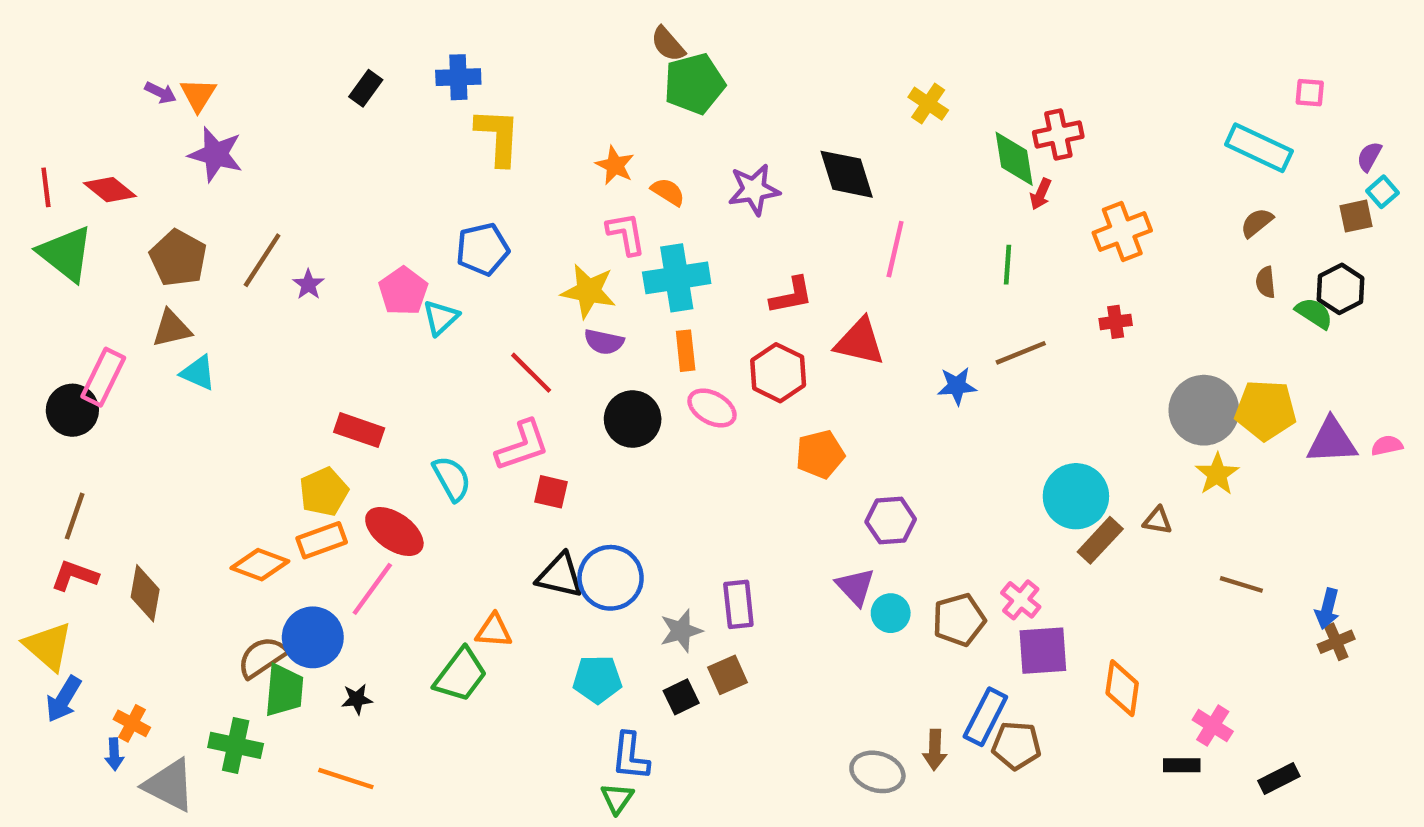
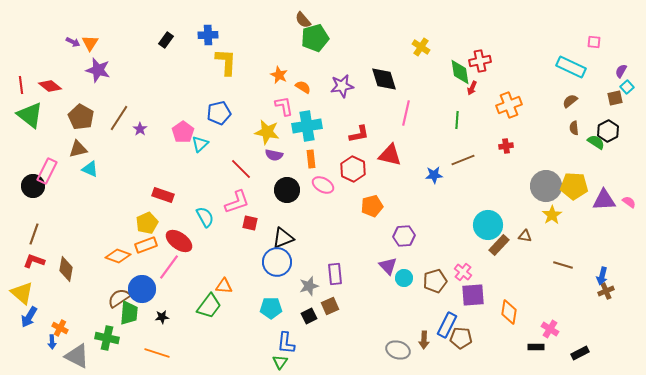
pink semicircle: (1387, 445) -> (629, 202), turned 48
black triangle: (560, 576) -> (283, 238), moved, turned -35

